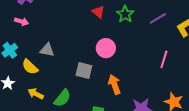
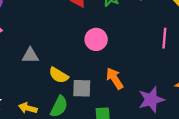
yellow semicircle: (30, 67) -> (59, 75), moved
gray square: (84, 71) -> (82, 88), moved

